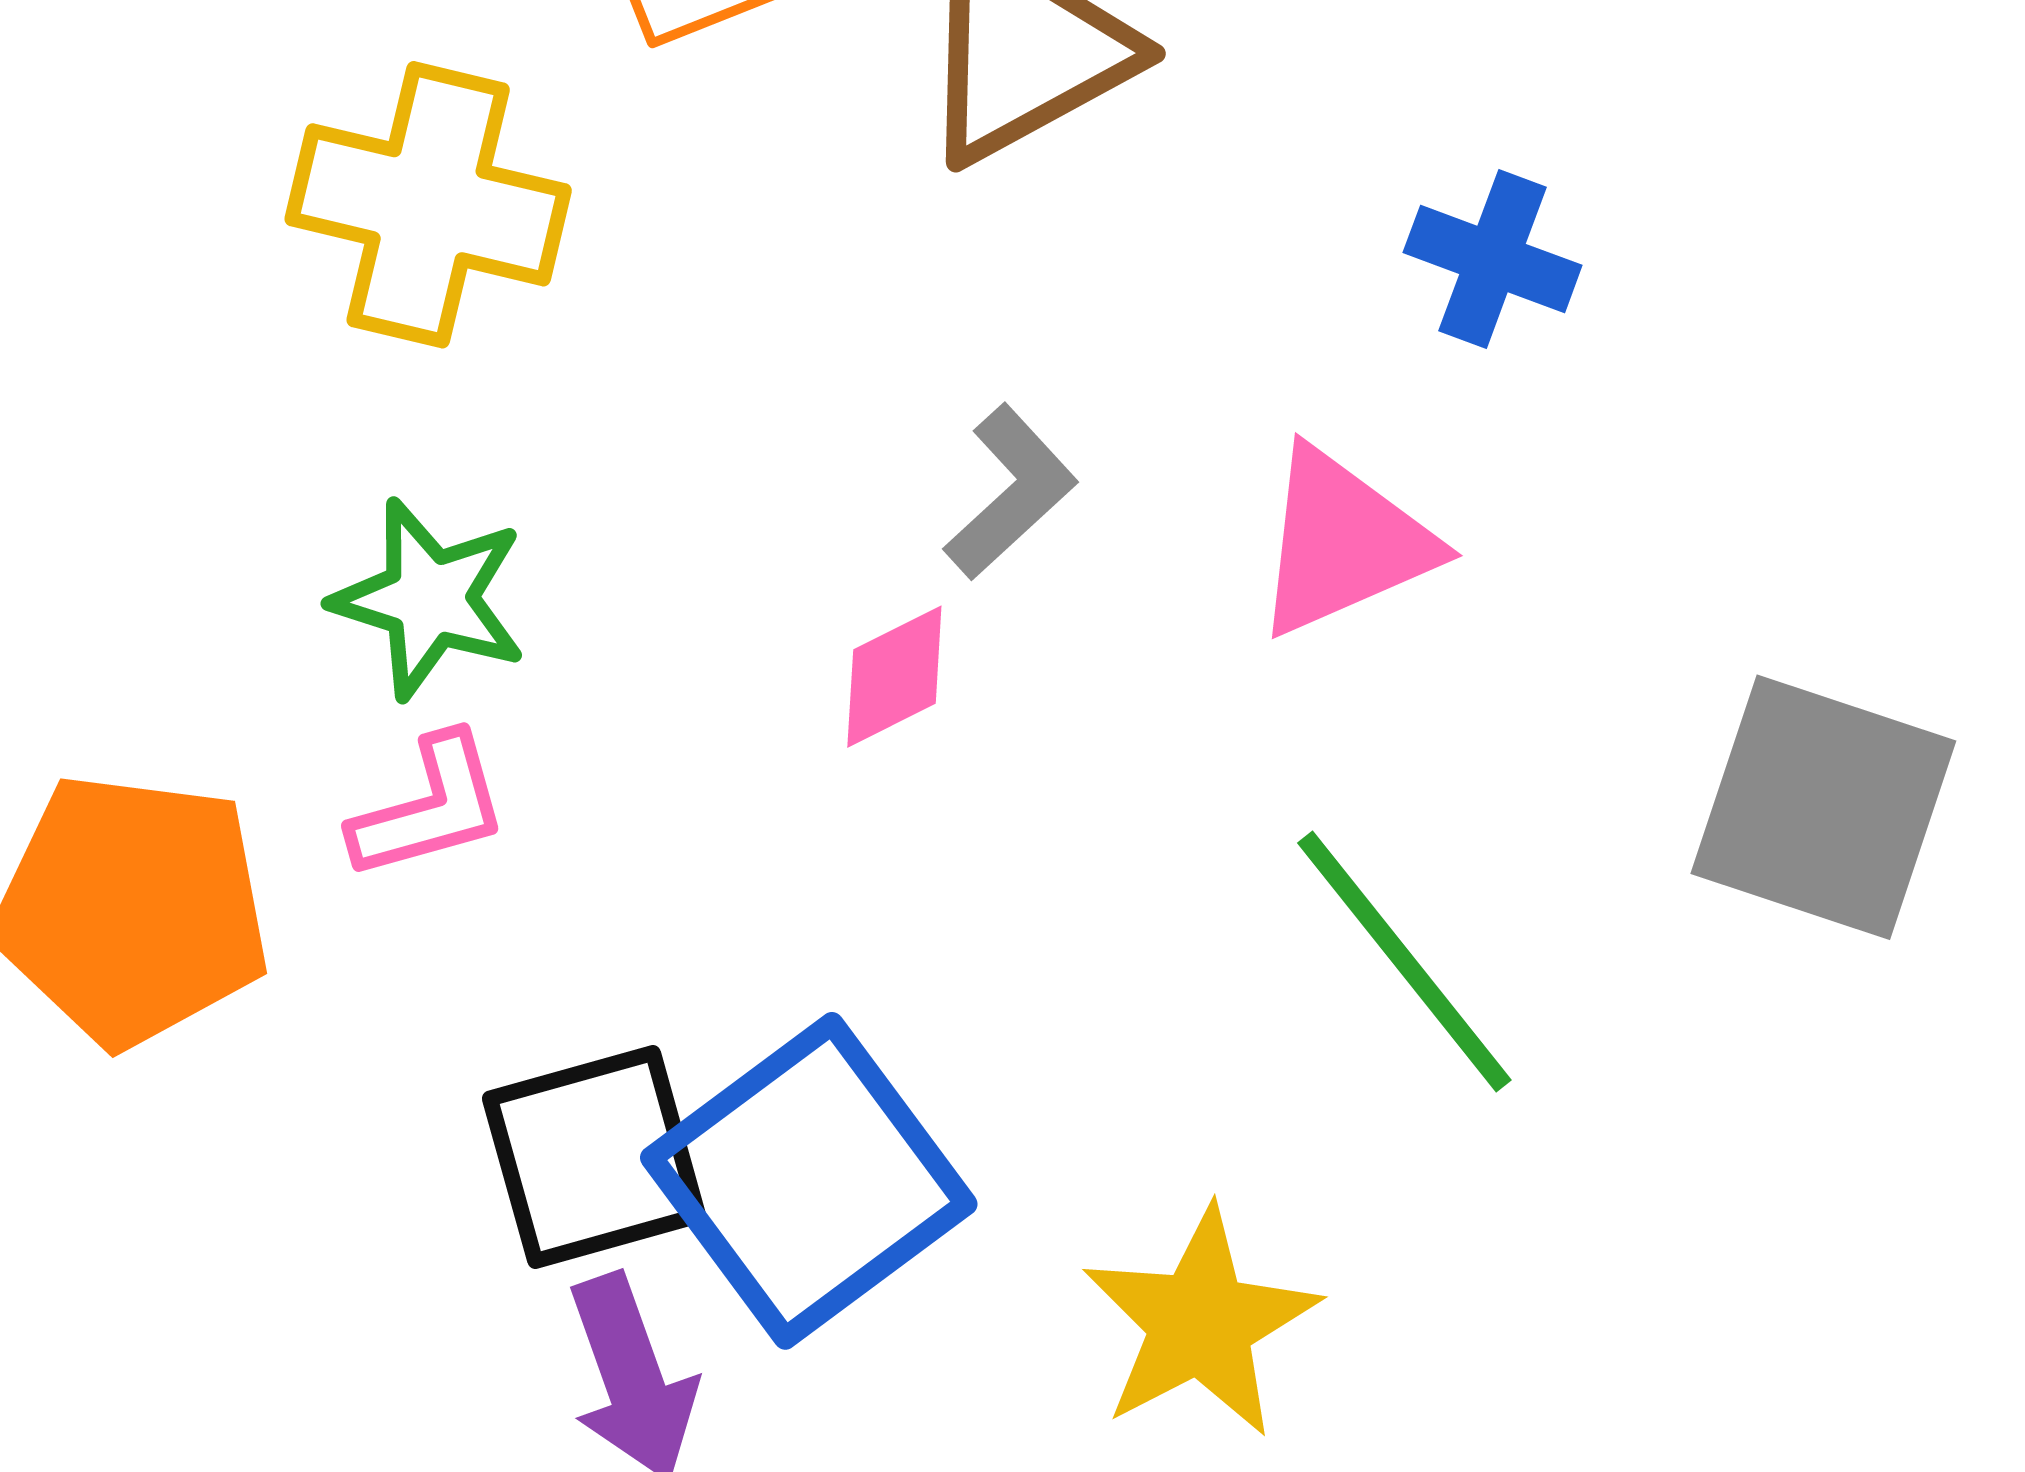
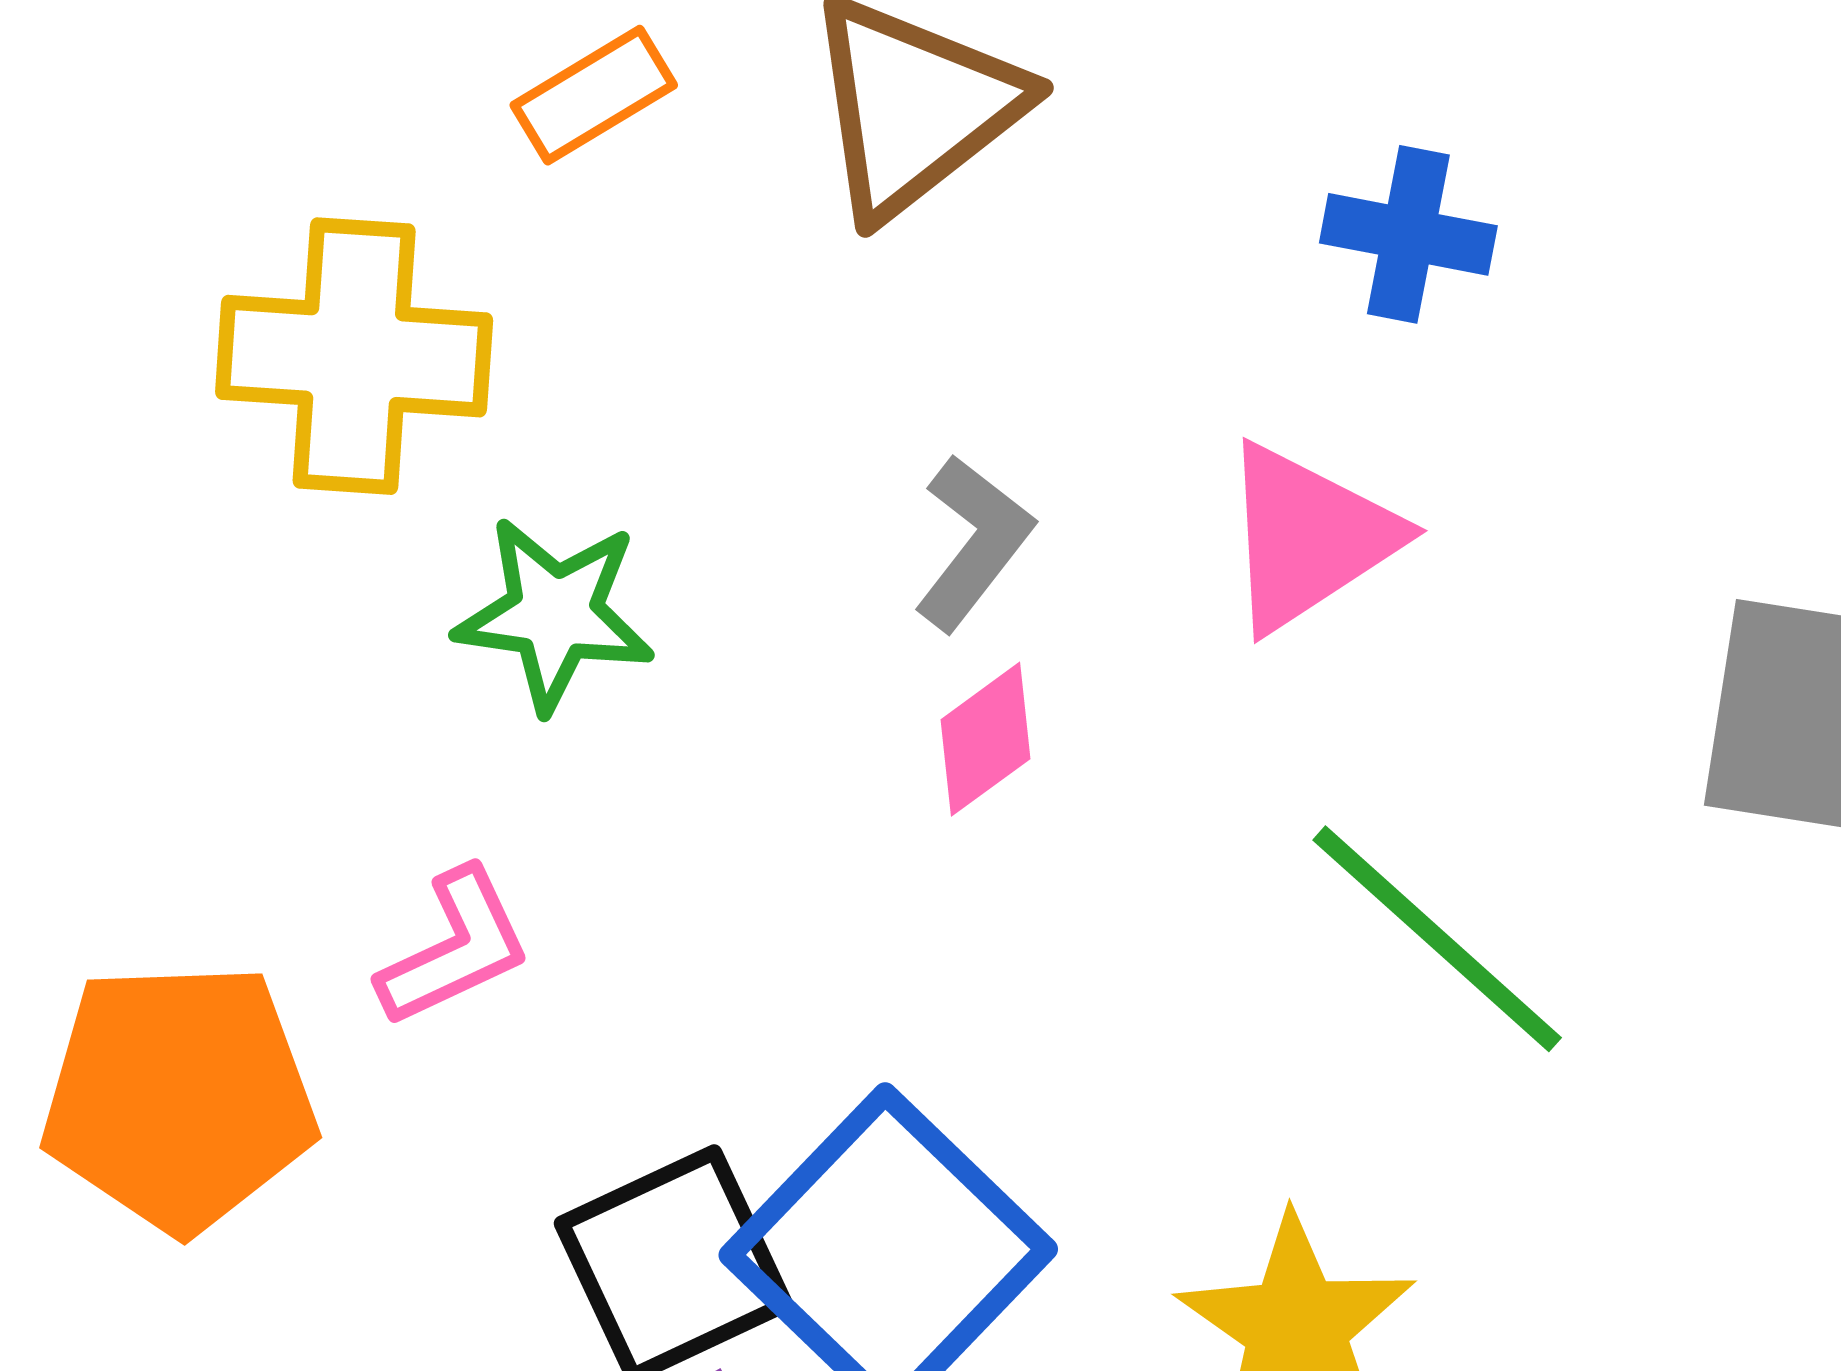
green star: (430, 599) -> (555, 614), moved
pink diamond: (894, 677) -> (986, 739), moved

